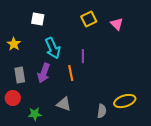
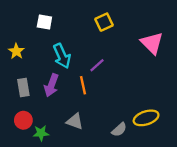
pink triangle: (117, 24) -> (152, 43), moved, size x1.5
purple line: (83, 56) -> (97, 65), turned 48
red circle: (13, 98) -> (23, 120), moved
gray semicircle: (102, 111) -> (119, 130), turned 40

